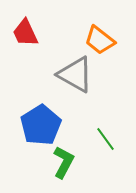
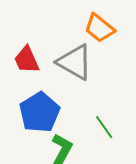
red trapezoid: (25, 33) -> (27, 60), moved

